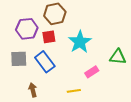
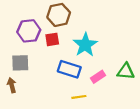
green triangle: (118, 57) -> (126, 71), moved
blue rectangle: (45, 62) -> (69, 69), moved, turned -35
brown arrow: (33, 90) -> (12, 85), moved

